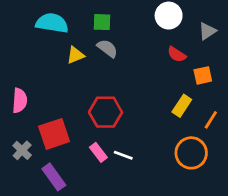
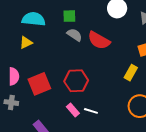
red semicircle: (177, 54) -> (99, 40), moved, size x1.6
yellow triangle: (75, 55) -> (26, 43), moved
red square: (54, 134) -> (39, 84), moved
gray cross: (22, 150) -> (11, 103), moved, turned -32

